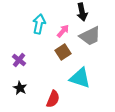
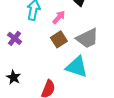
gray trapezoid: (90, 36) -> (87, 38), moved
purple cross: (19, 60) -> (15, 38), moved

